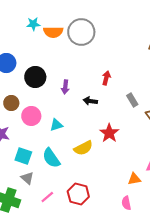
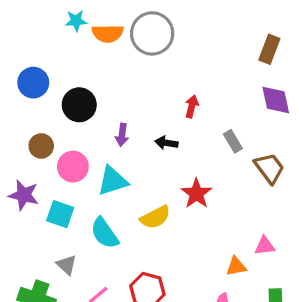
purple arrow: (65, 87) -> (122, 135), moved
cyan triangle: (56, 125) -> (112, 181), size x1.5
cyan square: (23, 156) -> (60, 214), moved

